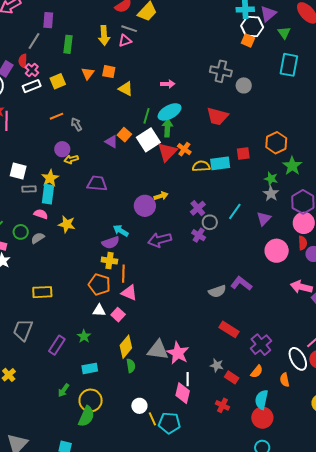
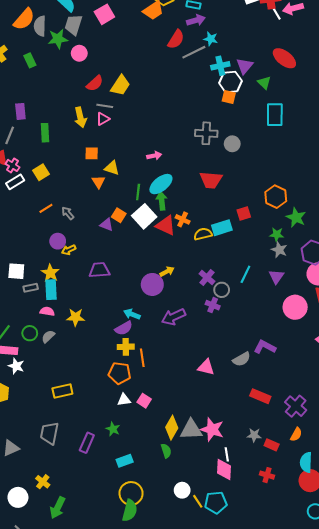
orange triangle: (88, 73) -> (98, 182), moved
red triangle: (167, 152) -> (166, 225), turned -40
pink triangle: (129, 293) -> (206, 367), moved
yellow diamond: (126, 347) -> (172, 428), moved
green arrow: (64, 390) -> (58, 508), moved, size x1.5

